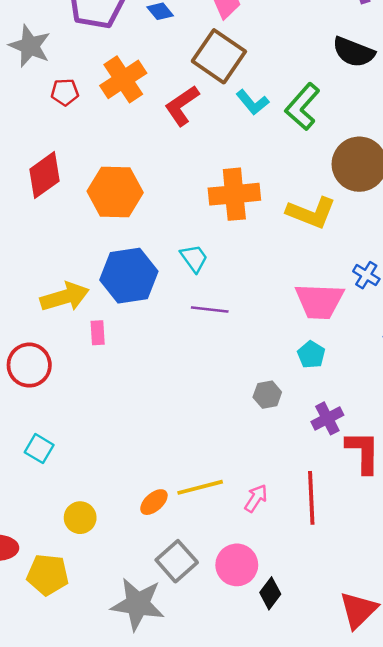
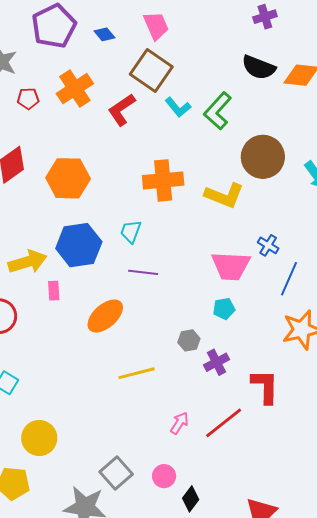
cyan trapezoid: (194, 258) -> (131, 231), turned -125
cyan pentagon: (311, 355) -> (224, 309), turned 30
purple cross: (327, 418) -> (216, 362), moved
yellow line: (200, 487) -> (137, 373), moved
red line: (311, 498) -> (224, 423), turned 54
orange ellipse: (154, 502) -> (105, 316), moved, size x1.6
yellow circle: (80, 518) -> (39, 438), size x1.4
pink circle: (237, 565) -> (164, 476), size x0.7

